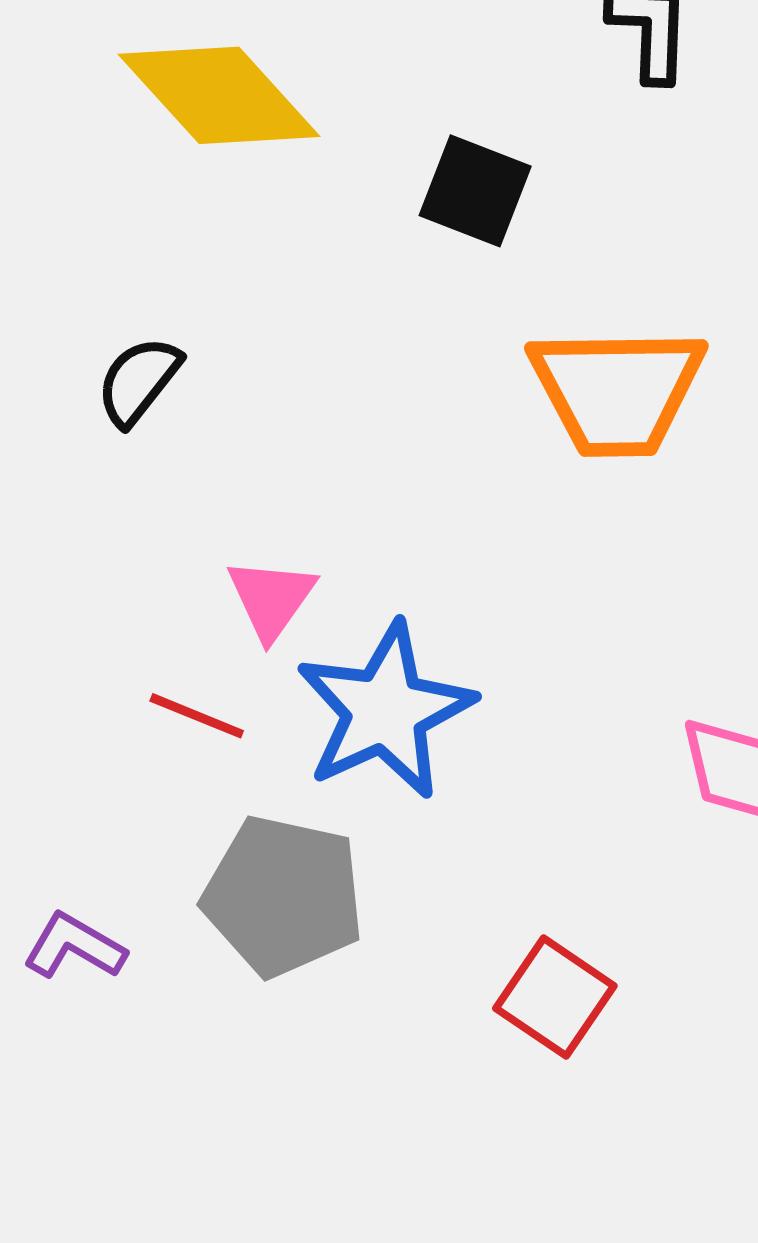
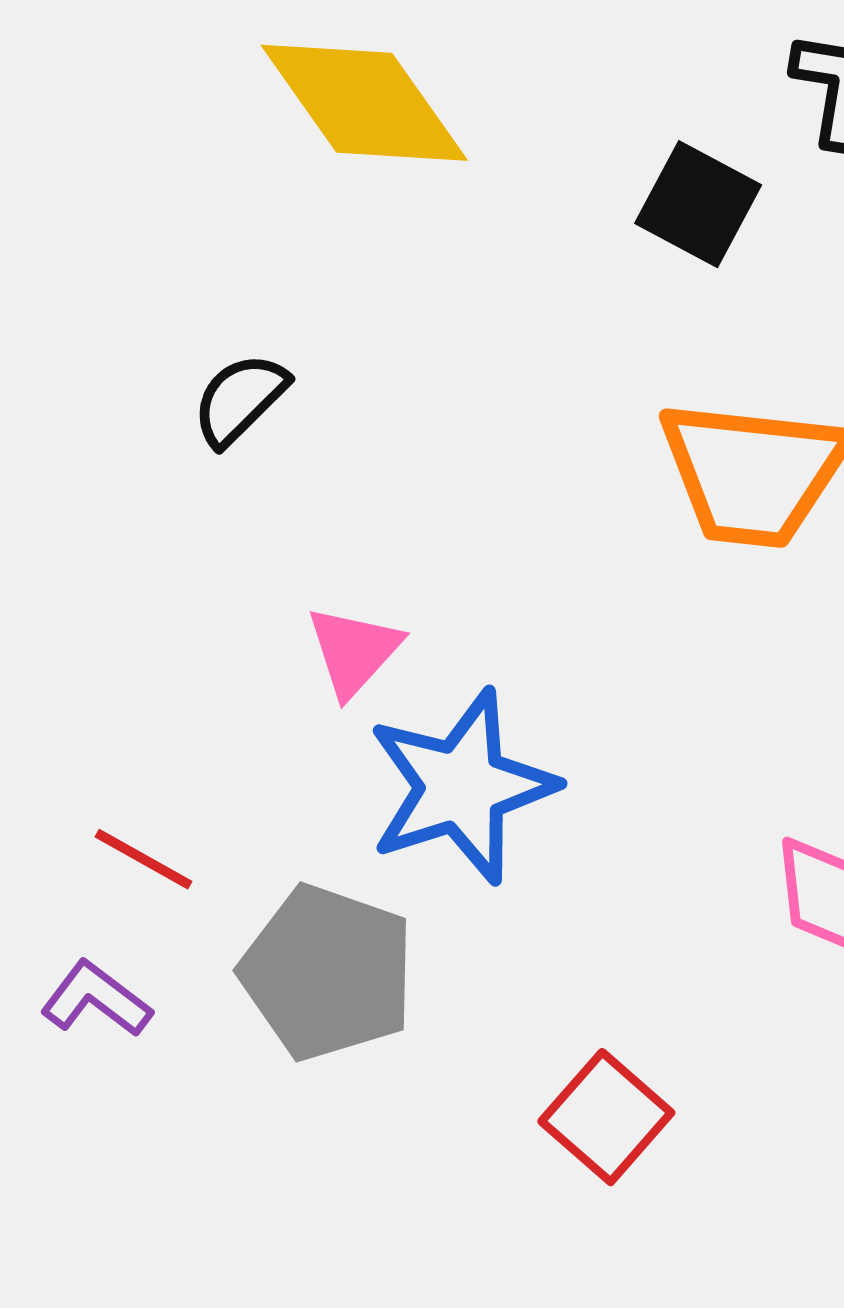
black square: (475, 191) -> (698, 204), moved
red line: (197, 716) -> (144, 859), moved

